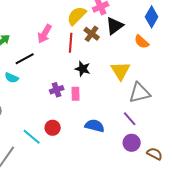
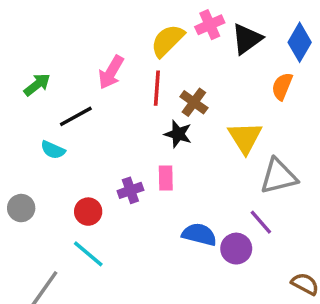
black triangle: (115, 26) -> (247, 39), moved
brown cross: (92, 34) -> (194, 102), moved
orange semicircle: (142, 42) -> (282, 86), turned 70
purple cross: (57, 90) -> (130, 190), moved
red circle: (53, 128) -> (88, 212), moved
purple circle: (132, 143) -> (236, 249), moved

